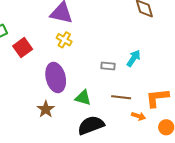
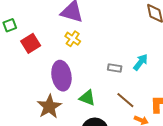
brown line: (121, 97) -> (125, 100), turned 30
brown star: (46, 109) -> (49, 107), size x1.4

